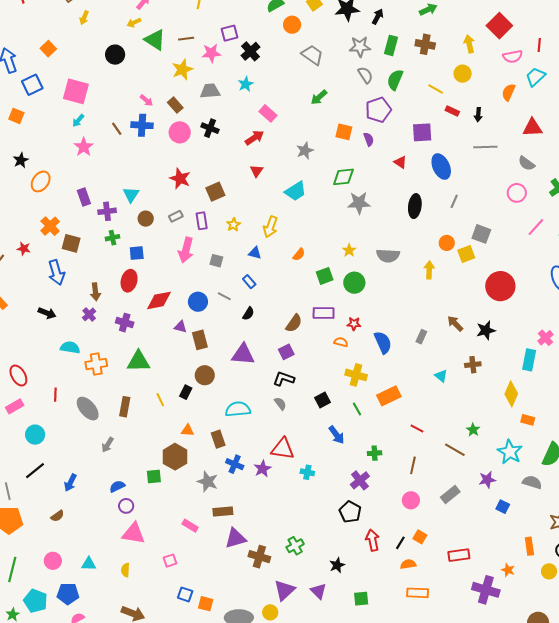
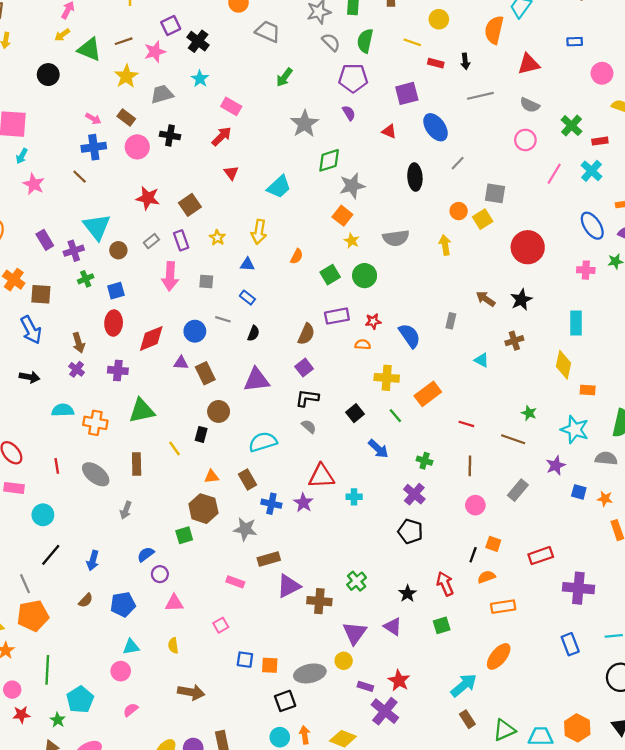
orange semicircle: (509, 92) -> (494, 30), size x1.4
purple pentagon: (378, 110) -> (353, 78), turned 30
brown line: (117, 129) -> (80, 177), moved
orange square: (344, 132) -> (342, 216), moved, turned 36
gray star: (305, 151) -> (305, 124), moved, size x1.4
cyan triangle: (131, 195) -> (97, 227), size x1.5
gray line: (454, 201) -> (458, 163), turned 32
pink cross: (545, 338) -> (586, 270), moved, turned -35
orange cross: (96, 364) -> (95, 423), turned 30
pink rectangle: (15, 406) -> (14, 488), turned 48
green cross: (375, 453) -> (425, 461), turned 32
pink triangle: (134, 533) -> (174, 603), size x0.7
red arrow: (373, 540) -> (445, 584), moved
pink circle: (53, 561) -> (121, 671), moved
orange star: (508, 570) -> (605, 499), moved
blue pentagon: (68, 594) -> (123, 604), moved
cyan pentagon: (35, 601) -> (80, 700), turned 30

